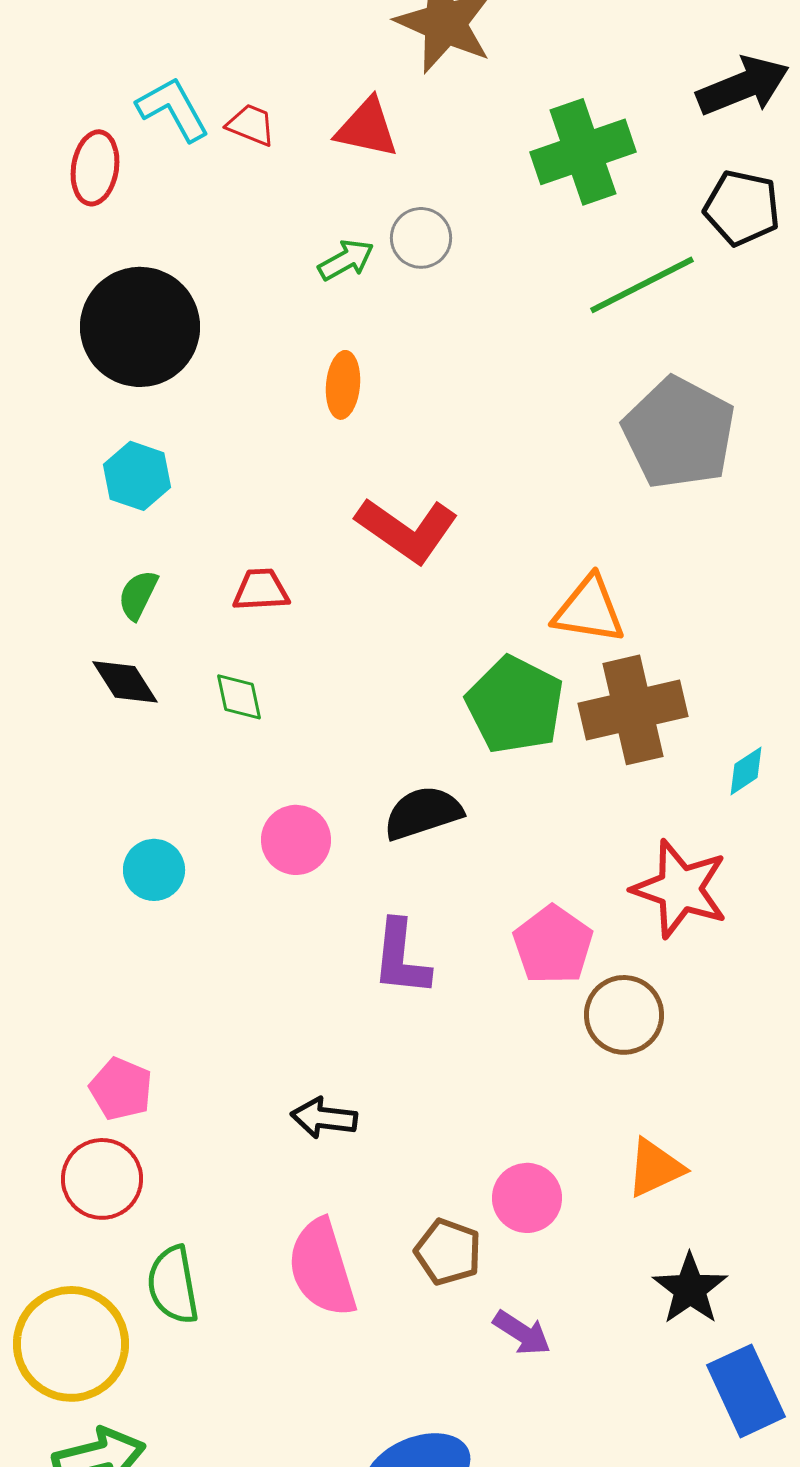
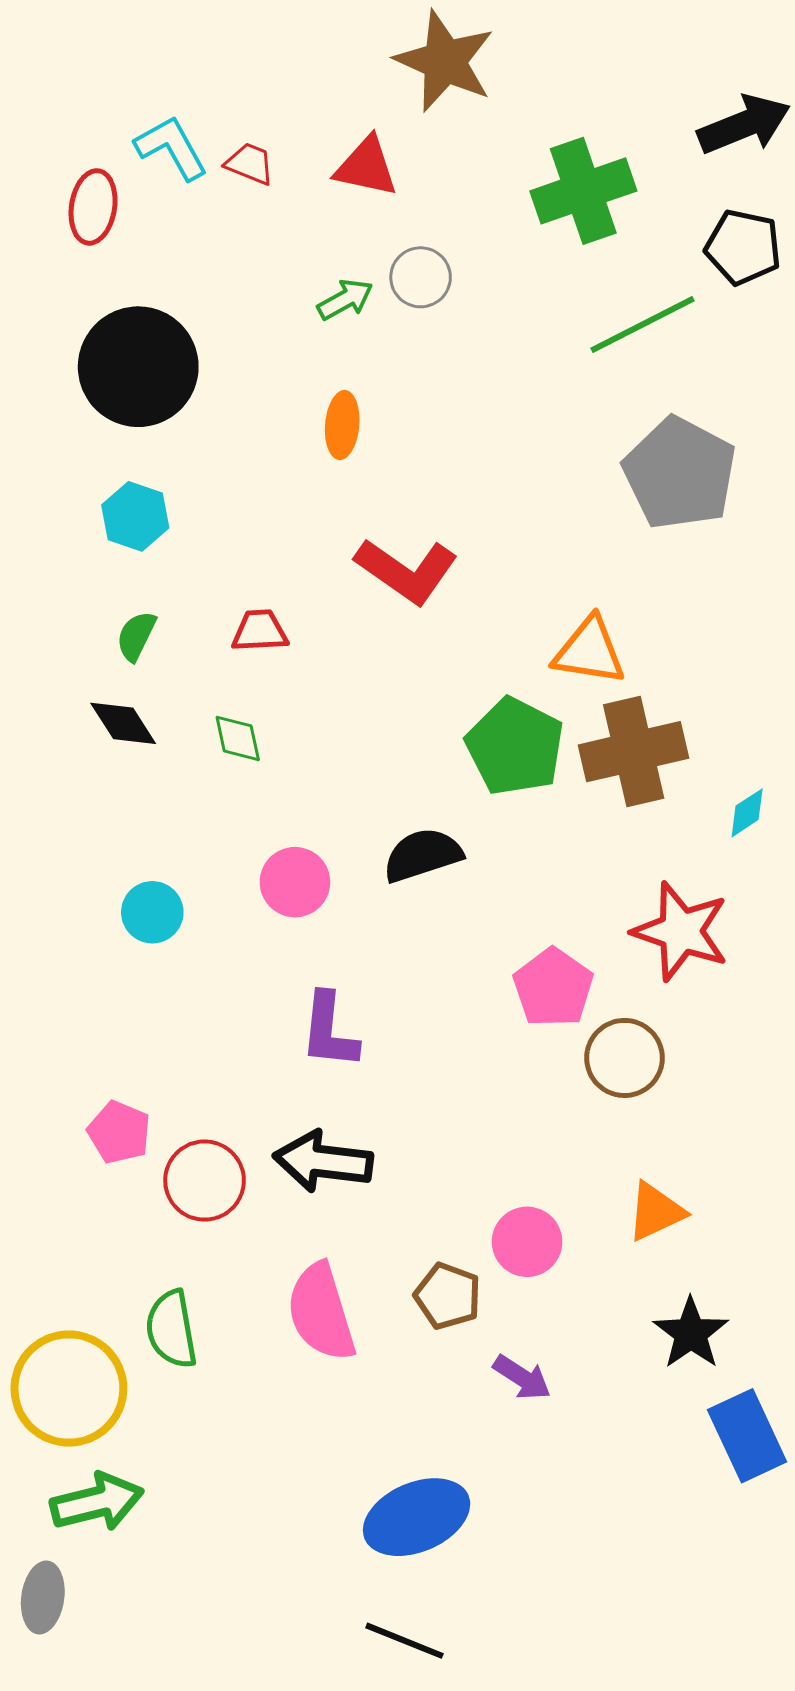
purple L-shape: (401, 958) -> (329, 1031), moved
black arrow: (324, 1118) -> (323, 1161), size x1.5
red circle: (102, 1179) -> (205, 1181), moved

